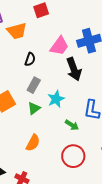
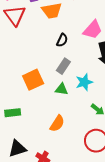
green triangle: (34, 108) -> (62, 89), turned 40

